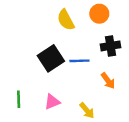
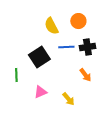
blue line: (79, 61) -> (66, 47), moved
green line: (19, 99) -> (16, 75), moved

